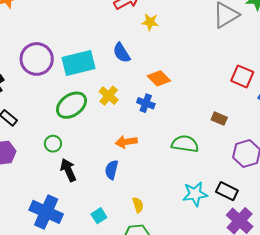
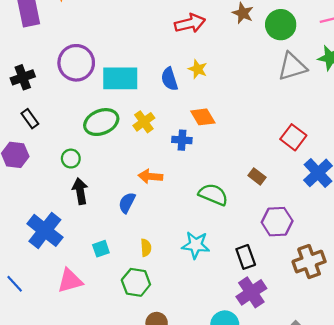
yellow star: (150, 22) -> (198, 69), moved
blue cross: (146, 103) -> (182, 140), turned -30
black rectangle: (227, 191) -> (246, 257), turned 30
cyan star: (195, 194) -> (196, 245), moved

